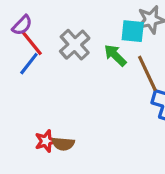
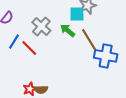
red line: (32, 43) -> (29, 48), moved

